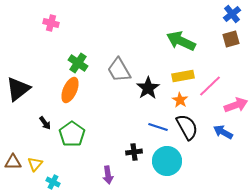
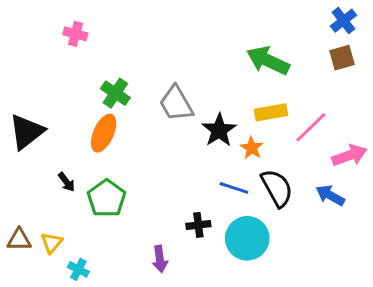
orange star: (180, 100) -> (252, 148), moved

